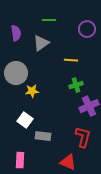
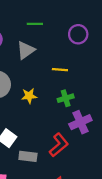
yellow star: (32, 91) -> (29, 96), moved
red L-shape: (83, 137) -> (59, 145), moved, turned 35

